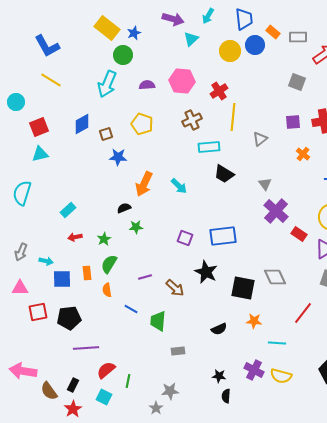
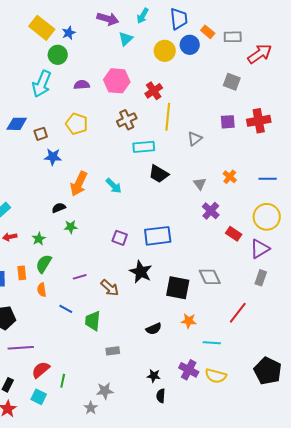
blue diamond: (82, 124) -> (17, 124), turned 30
orange cross: (303, 154) -> (230, 177), moved
purple cross: (276, 211) -> (211, 211), size x0.7

